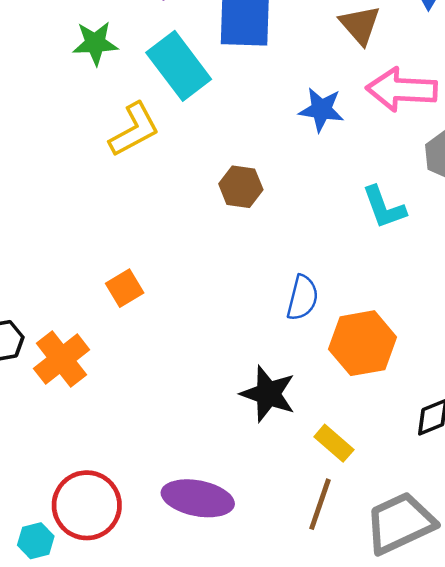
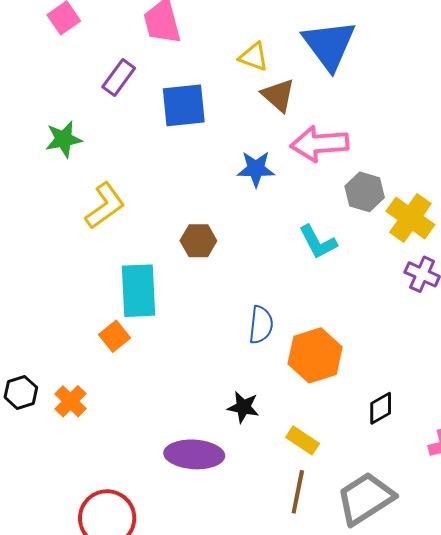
cyan rectangle: (179, 66) -> (139, 291), moved, turned 42
orange cross: (61, 359) -> (71, 401), size x0.7
black star: (268, 394) -> (243, 407), size x0.7
purple ellipse: (198, 498) -> (194, 454), moved

